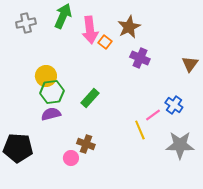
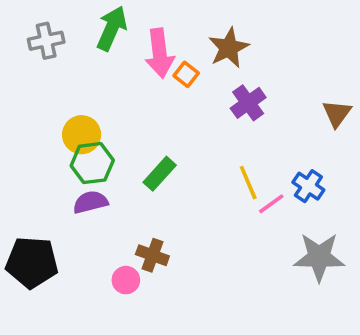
purple cross: (140, 58) -> (248, 103), turned 30
yellow line: (140, 130) -> (248, 183), moved

